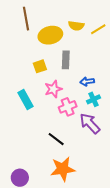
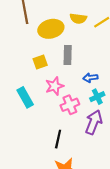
purple arrow: (90, 123) -> (94, 122), turned 65
black line: (56, 139) -> (58, 139), turned 66

